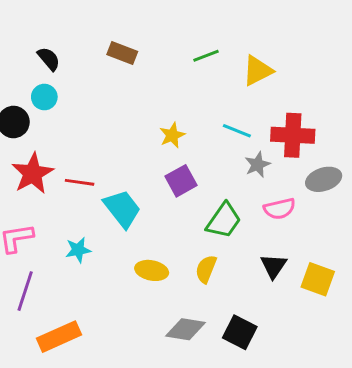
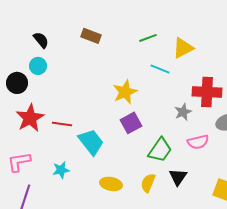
cyan line: (237, 131) -> (160, 69), moved
yellow star: (172, 135) -> (125, 92), size x1.4
black triangle: (274, 266) -> (178, 177), moved

